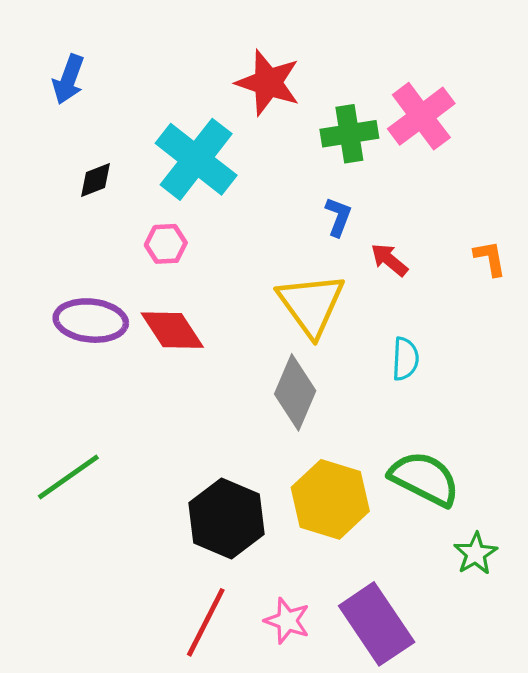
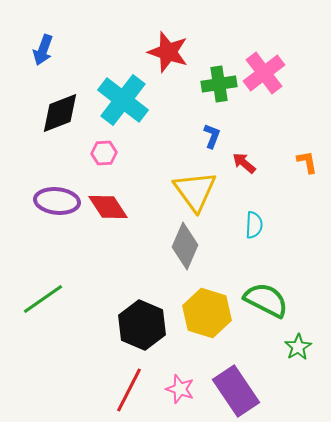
black diamond: (96, 180) -> (60, 113), size x1.8

